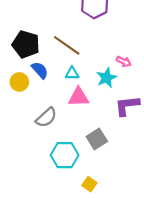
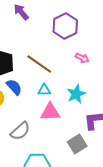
pink arrow: (124, 62) -> (82, 58), moved
gray square: (97, 139) -> (77, 144), moved

